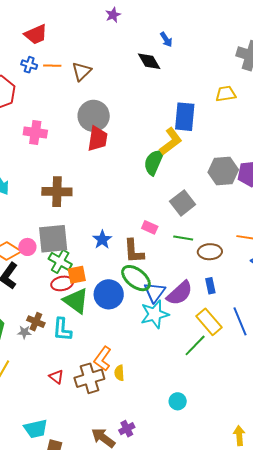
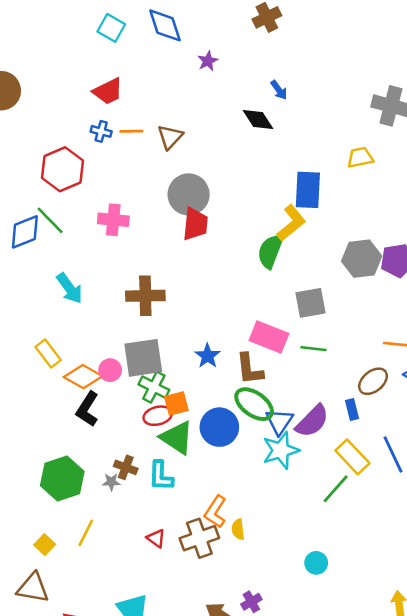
gray square: (183, 203) -> (310, 303), turned 30
pink rectangle: (150, 227) -> (269, 337), size x1.8
brown ellipse: (210, 252) -> (373, 381), moved, turned -35

